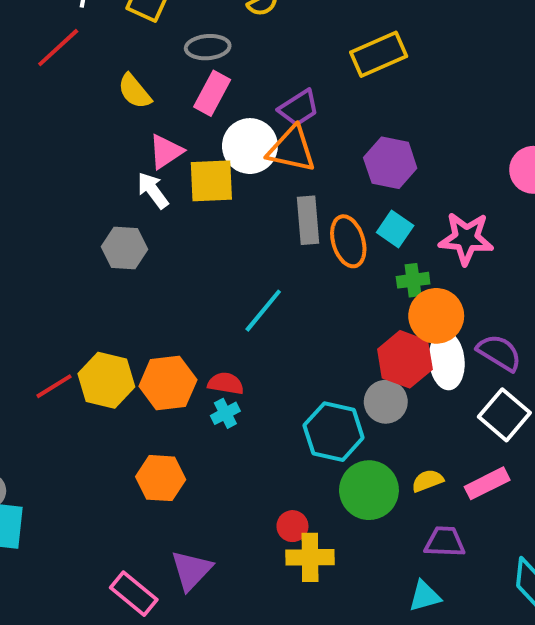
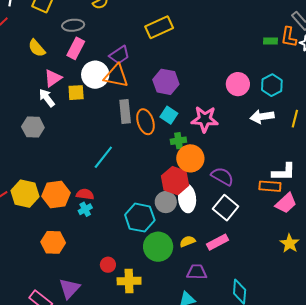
yellow square: (211, 181) -> (76, 93), size x0.7
white ellipse: (447, 361) -> (187, 198), moved
red circle: (292, 526) -> (108, 265), moved

